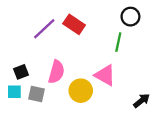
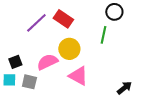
pink semicircle: (56, 72) -> (47, 62), turned -130
pink triangle: (105, 75) -> (78, 76), moved
yellow circle: (81, 91) -> (69, 49), moved

